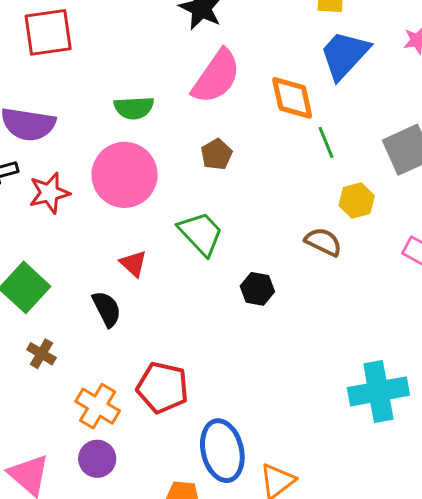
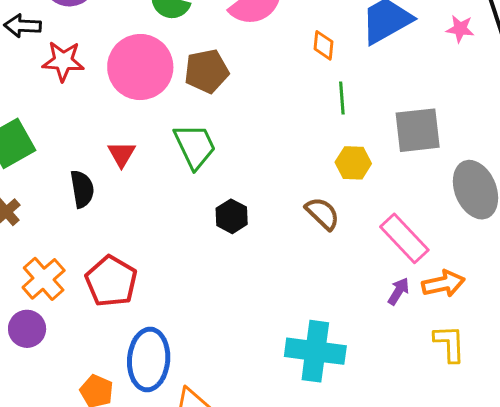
orange diamond: (292, 98) -> (323, 45), size x0.6
brown pentagon: (217, 154) -> (207, 71), moved, size x1.4
brown semicircle: (323, 242) -> (322, 213), moved

